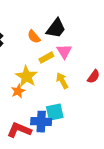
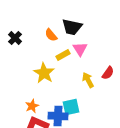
black trapezoid: (56, 28) -> (72, 27), turned 65
yellow arrow: (62, 81) -> (88, 80), moved
orange star: (18, 91) -> (32, 106), moved

